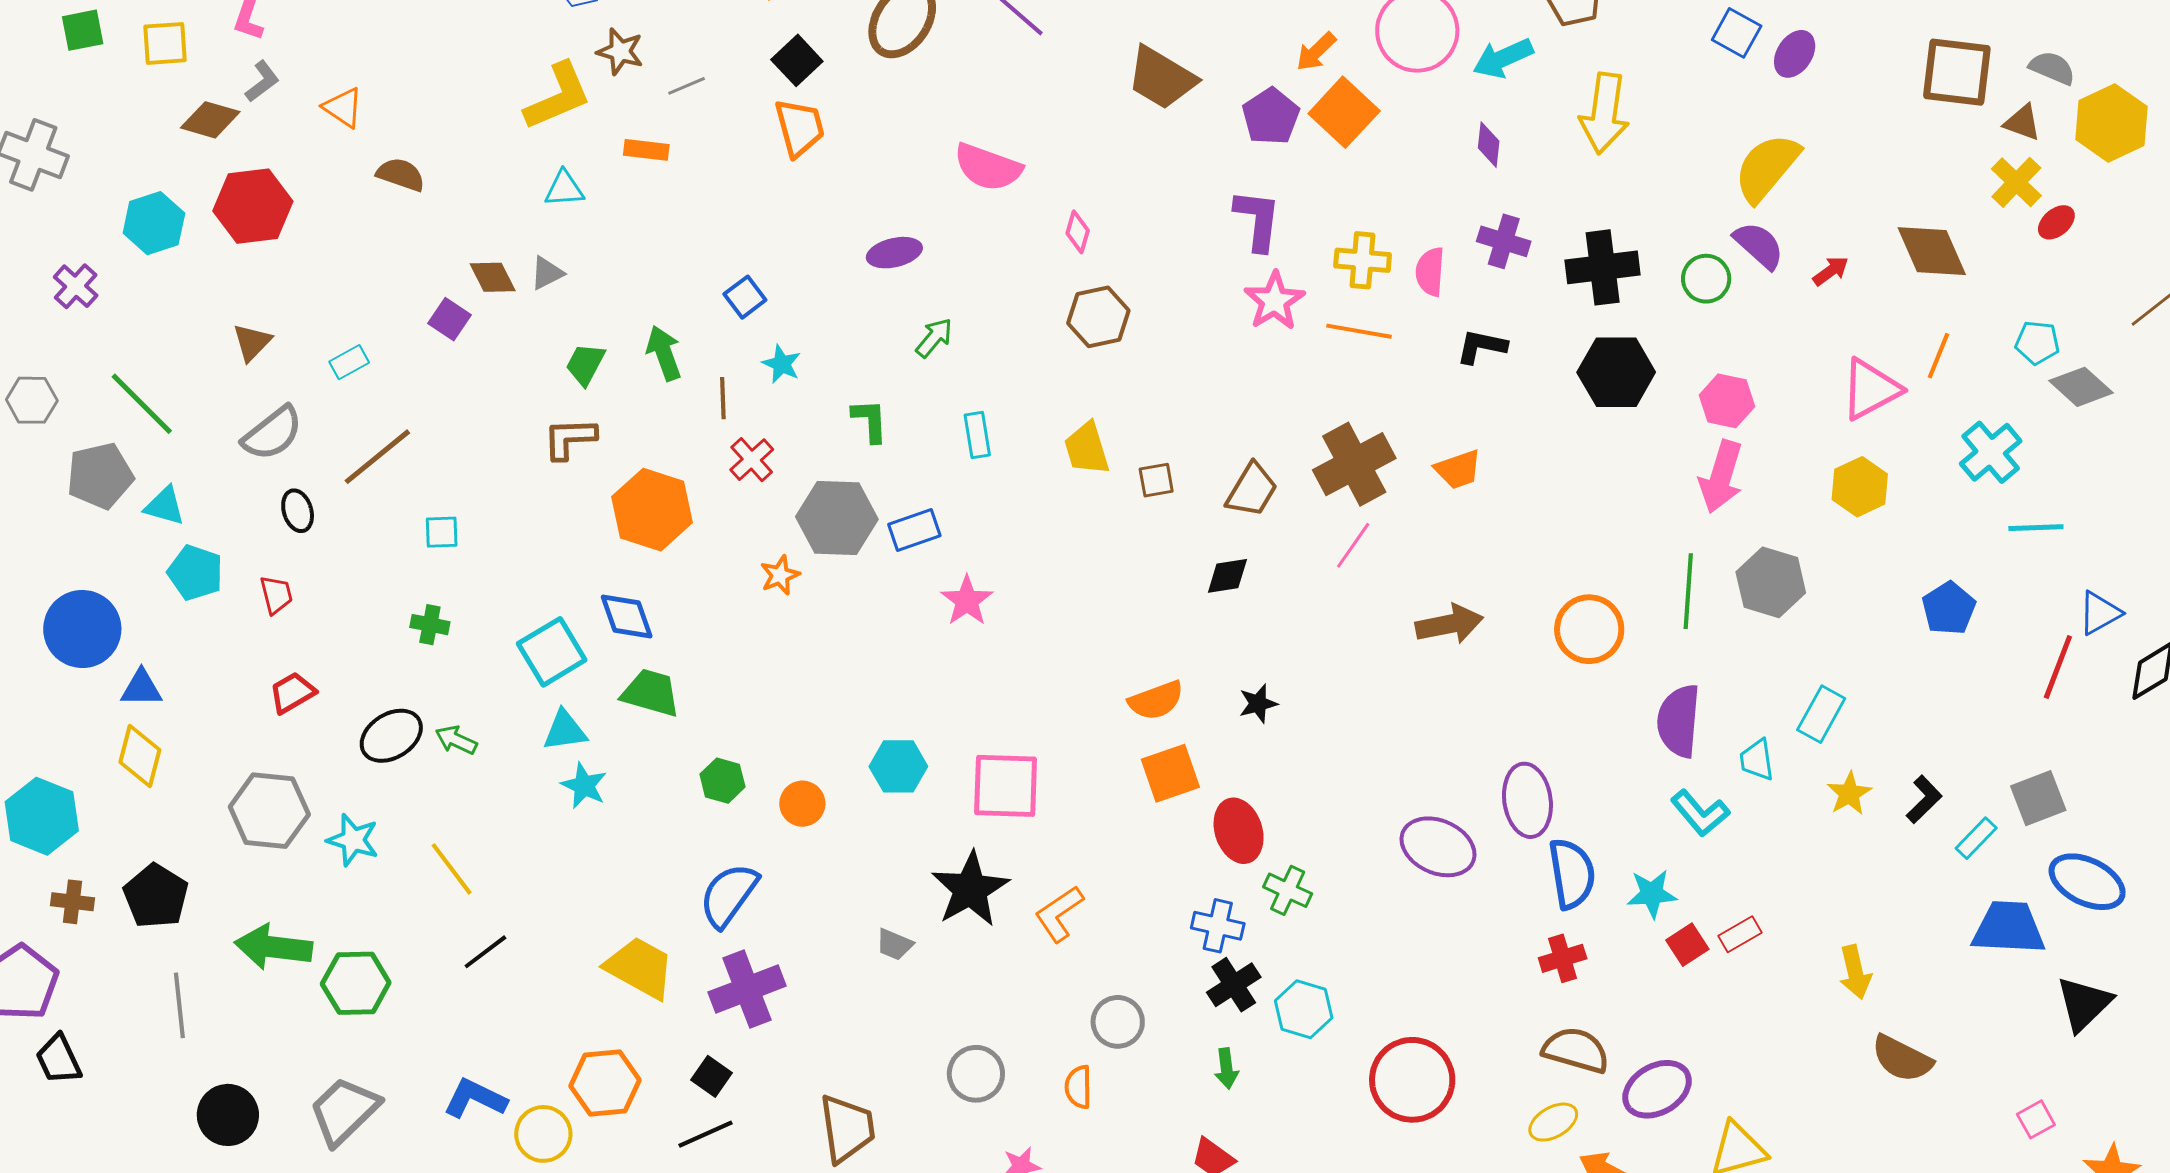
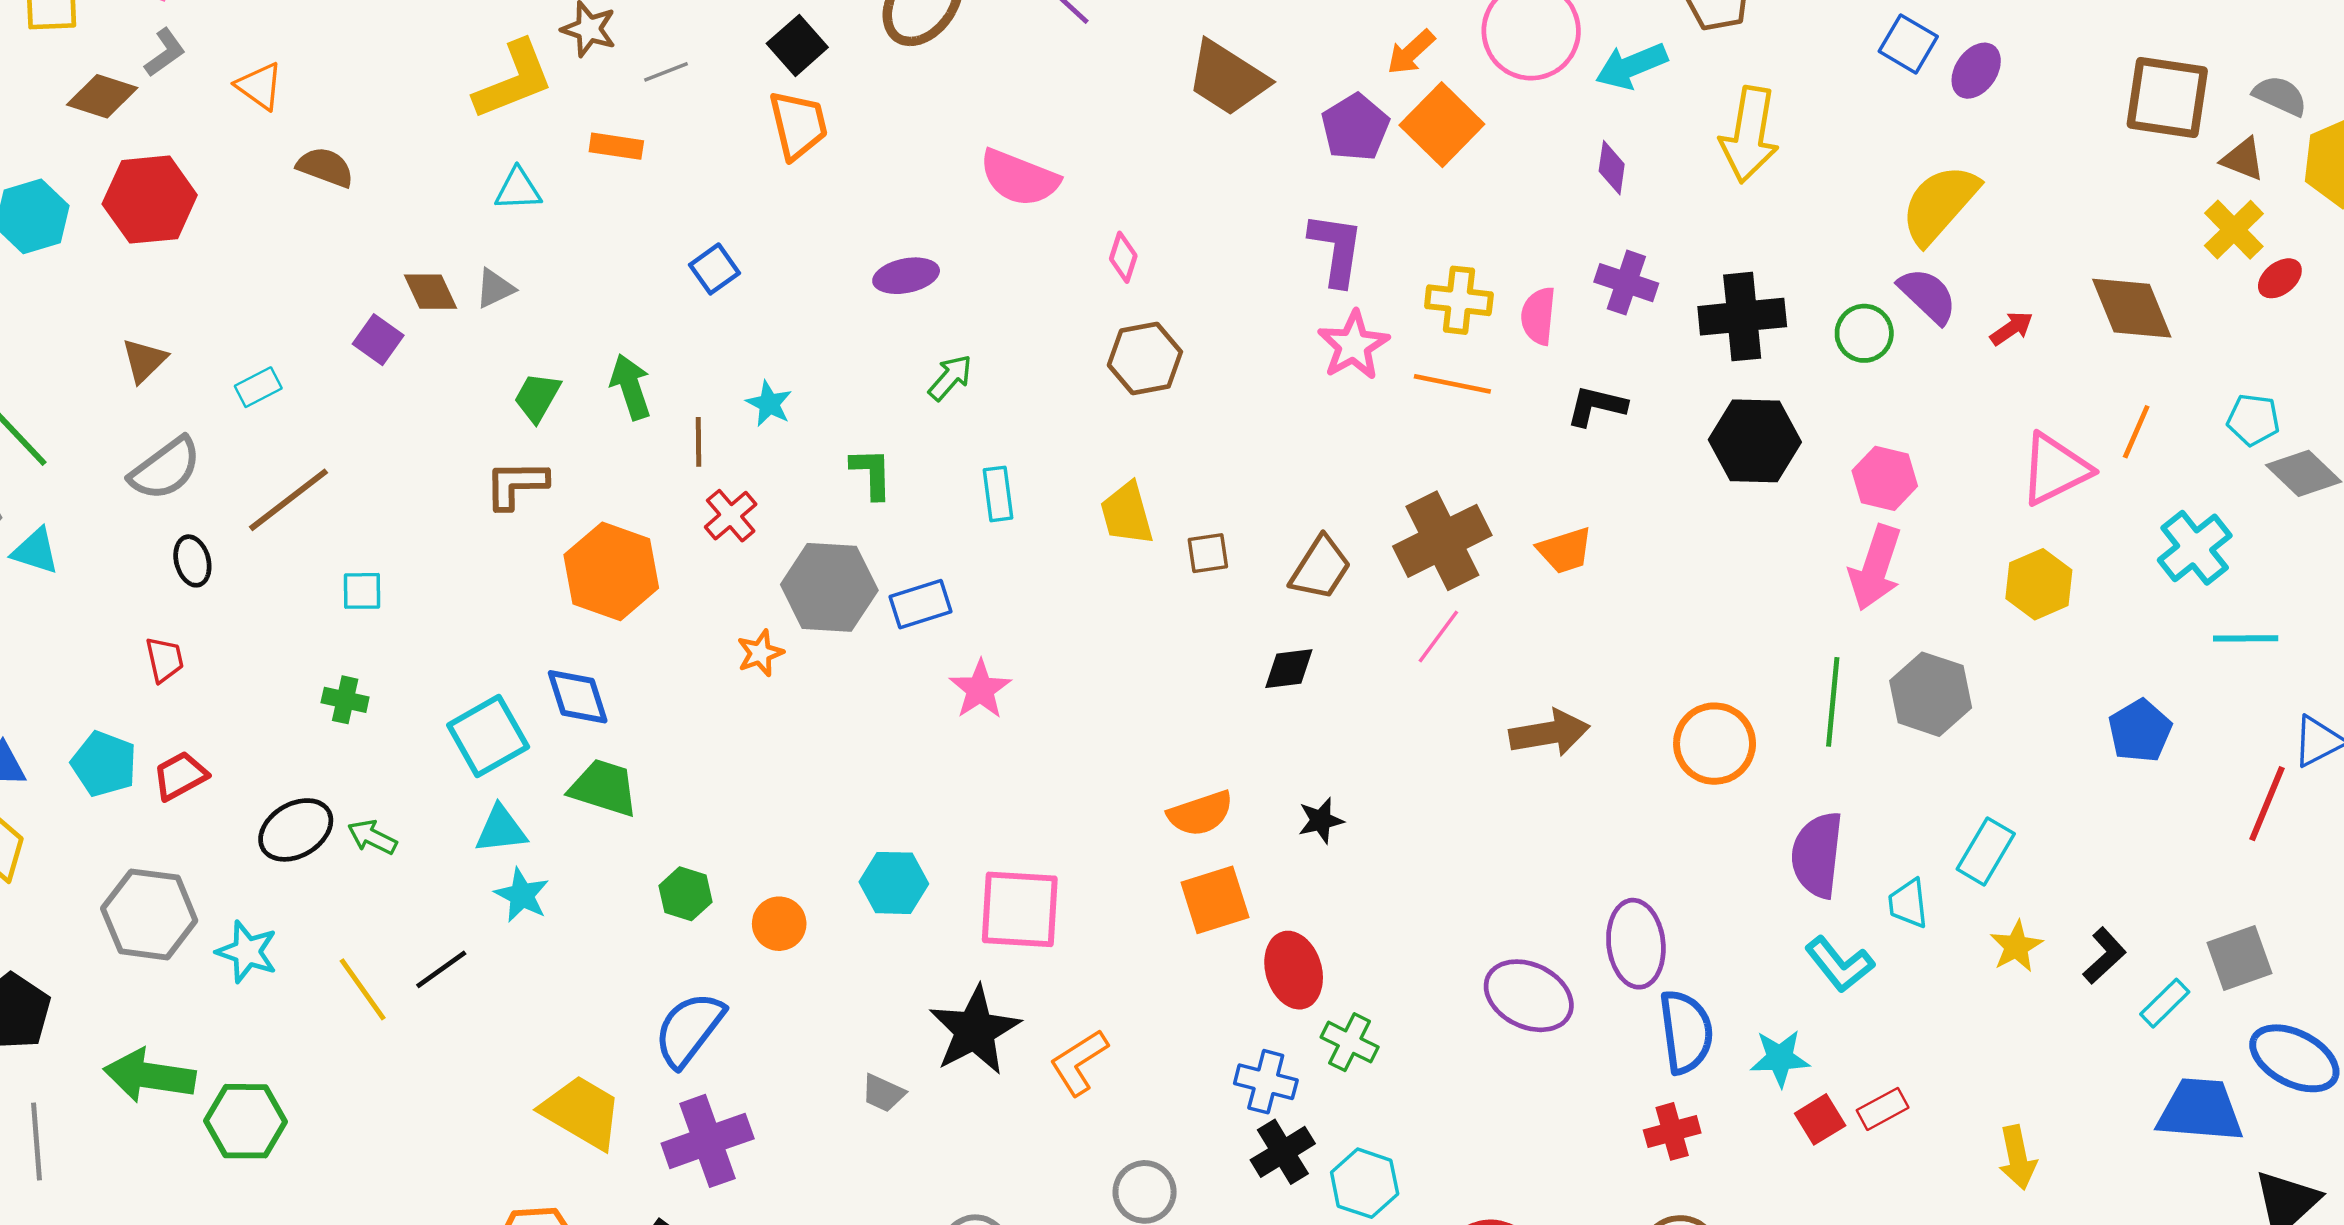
blue square: (745, 297) -> (715, 269), moved
cyan pentagon: (195, 573) -> (104, 764), moved
black line: (485, 952) -> (441, 969), moved

